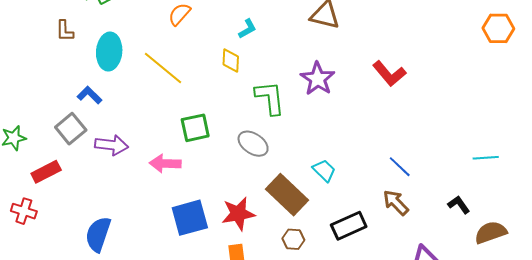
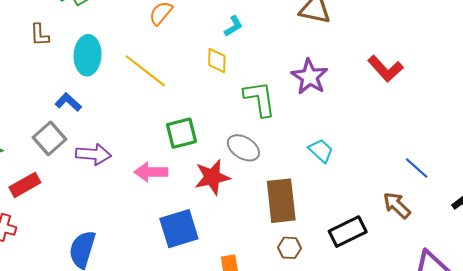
blue line: (400, 167) -> (417, 168), moved
cyan trapezoid: (324, 171) -> (321, 151), moved
brown rectangle: (287, 195) -> (281, 201), turned 42
red star: (238, 214) -> (212, 177), moved

